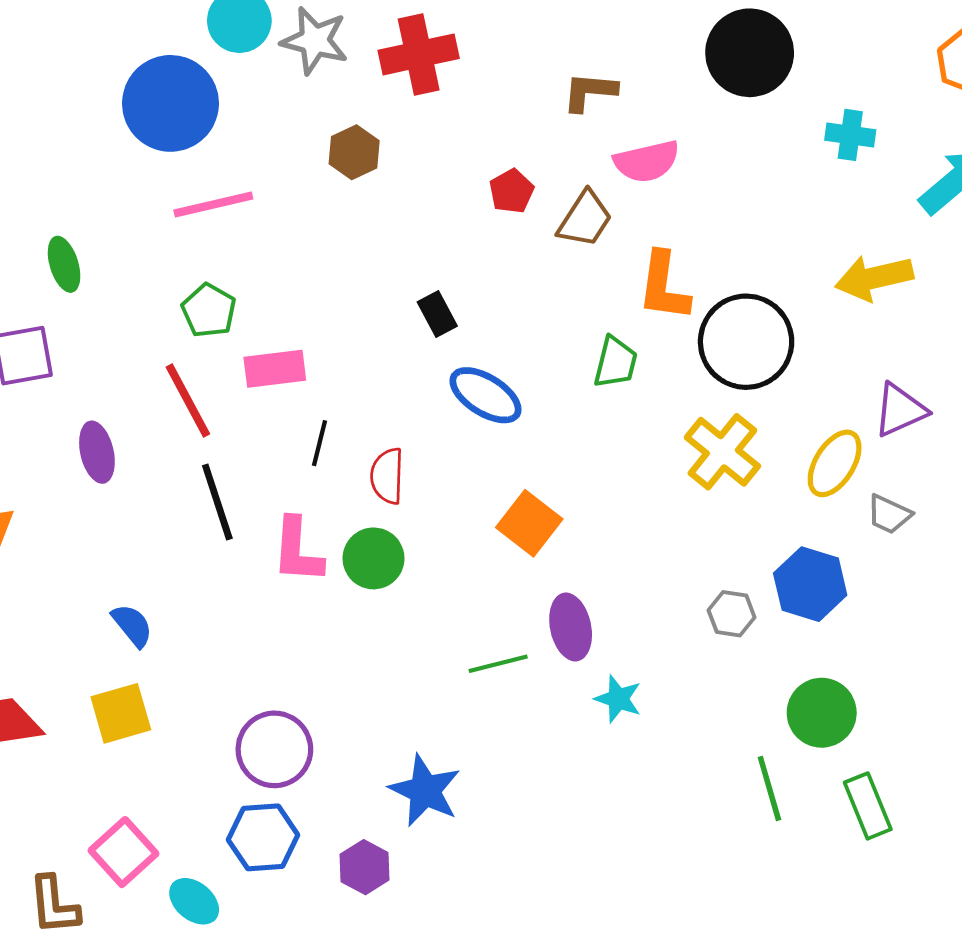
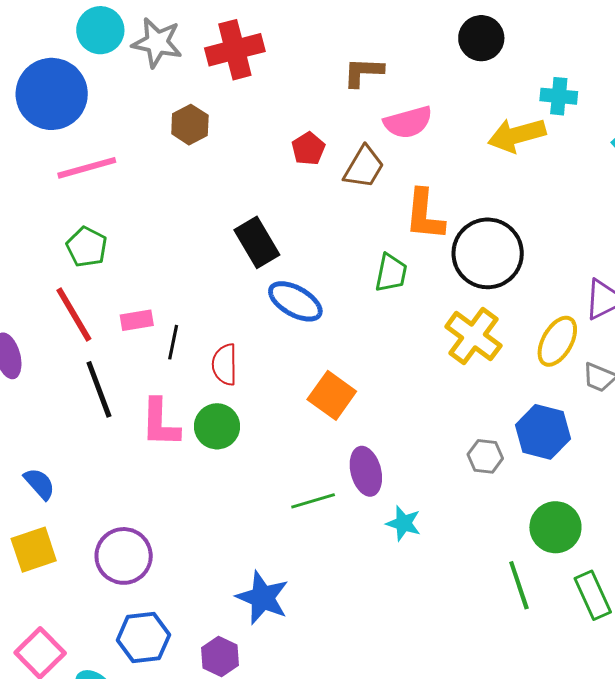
black circle: (750, 53) -> (481, 38), size x0.7
yellow arrow: (874, 278) -> (517, 135), moved
black rectangle: (437, 314) -> (257, 242), size x1.5
pink rectangle: (275, 369) -> (137, 320), moved, size x0.7
purple circle: (274, 749) -> (124, 556), moved

